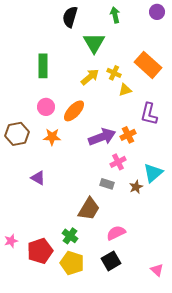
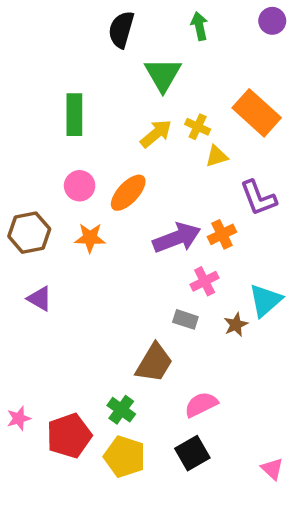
purple L-shape: (149, 114) -> (258, 198), turned -35
purple triangle: (38, 178) -> (40, 299), moved

